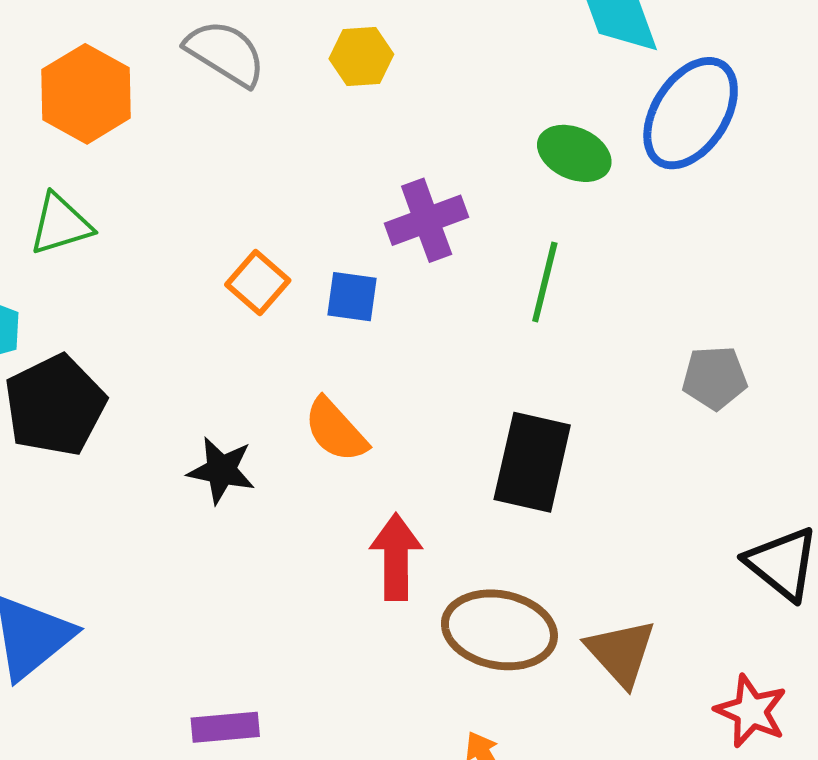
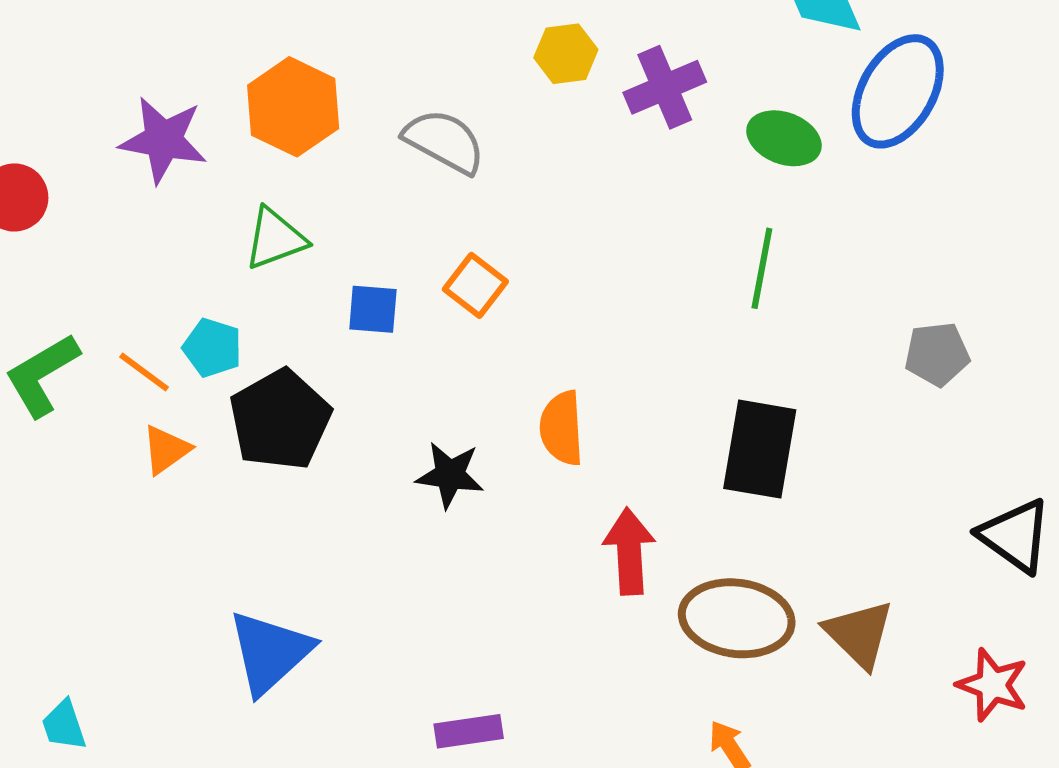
gray semicircle: (225, 53) -> (444, 141), moved
purple cross: (427, 220) -> (665, 87), moved
blue square: (352, 297) -> (373, 309), moved
orange semicircle: (336, 430) -> (562, 428), turned 42

